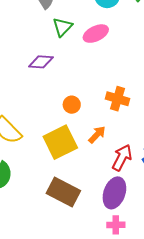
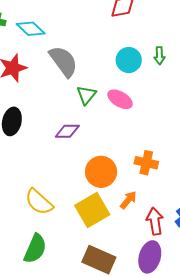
pink ellipse: (96, 34) -> (120, 99), turned 60
orange circle: (72, 105) -> (101, 172), size x1.8
red arrow: (122, 158) -> (155, 221), turned -32

